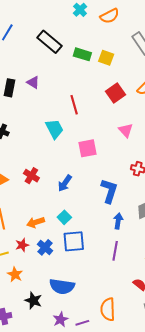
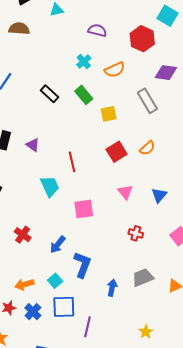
black rectangle: (50, 42) -> (50, 94), size x0.7
green rectangle: (82, 54) -> (84, 95), moved, turned 30
yellow square: (106, 58) -> (109, 114), turned -35
purple triangle: (33, 82) -> (33, 145), moved
blue L-shape: (109, 191) -> (82, 265), moved
purple line: (115, 251) -> (88, 327), moved

